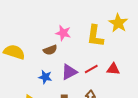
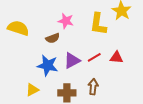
yellow semicircle: (14, 52) -> (18, 28), moved
blue star: (45, 77) -> (48, 66), size x1.5

